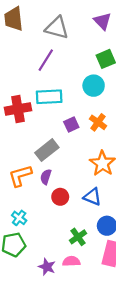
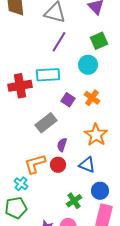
purple line: (46, 60) -> (59, 42), moved
purple square: (71, 125) -> (68, 100), turned -32
orange L-shape: (20, 176) -> (35, 164), moved
purple semicircle: (46, 177) -> (62, 145), moved

